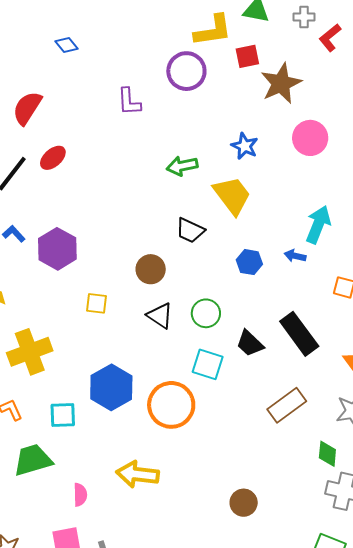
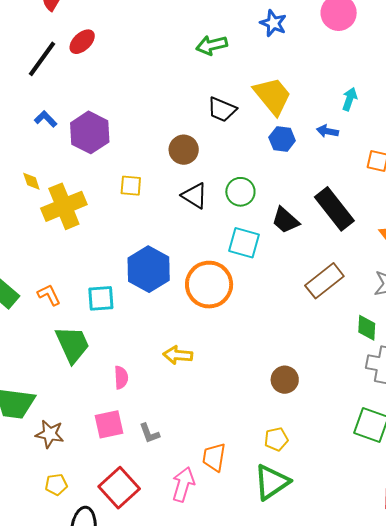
yellow trapezoid: (232, 195) -> (273, 96), moved
cyan arrow: (318, 225) -> (350, 99), size x0.6
yellow cross: (30, 352) -> (64, 206), moved
green trapezoid: (33, 460) -> (73, 344), turned 84
yellow arrow: (137, 474) -> (178, 355), size x0.7

